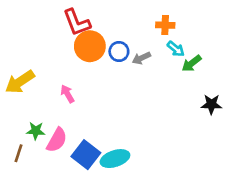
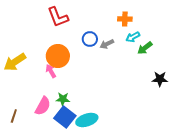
orange circle: (90, 46) -> (58, 56), moved
cyan arrow: (176, 49) -> (133, 37), turned 112
green star: (36, 131) -> (63, 99), moved

